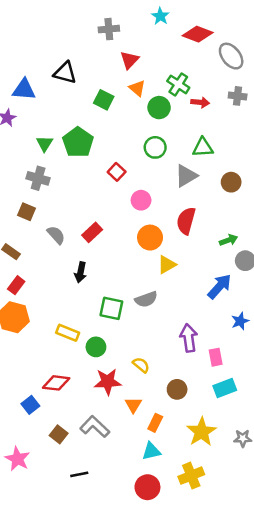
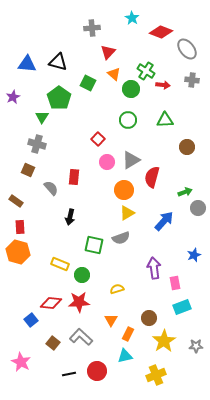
blue triangle: (24, 90) -> (27, 64), moved
green pentagon: (78, 142) -> (59, 98), moved
gray triangle: (186, 176) -> (131, 160), moved
pink circle: (141, 200) -> (107, 162), moved
red rectangle: (92, 232) -> (74, 177), moved, turned -42
yellow triangle: (167, 265) -> (127, 213), moved
red rectangle: (16, 285) -> (20, 227), turned -40
blue arrow: (220, 286) -> (164, 221), moved
yellow semicircle: (141, 365) -> (117, 289), turned -56
red star: (108, 382) -> (79, 302), moved
brown circle: (177, 389) -> (149, 318), moved
red circle: (147, 487) -> (97, 371), moved

